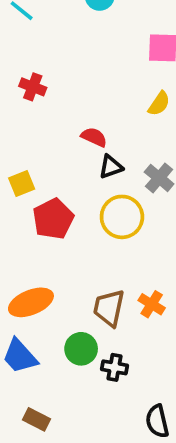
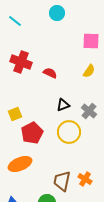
red cross: (33, 87) -> (21, 62), size x1.5
red semicircle: (94, 137) -> (50, 73), moved
orange ellipse: (31, 302) -> (20, 164), moved

